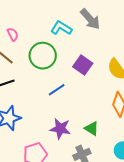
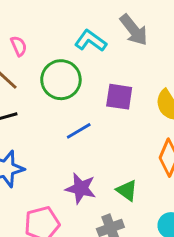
purple square: (83, 65) -> (119, 97), turned -30

